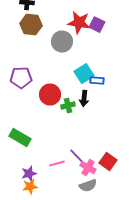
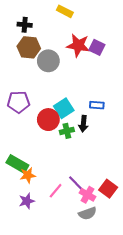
gray circle: (62, 42) -> (48, 61), moved
cyan square: (84, 74) -> (64, 108), moved
pink line: (57, 164) -> (56, 191), turned -35
orange star: (30, 187) -> (28, 175), moved

